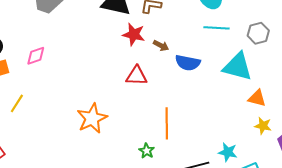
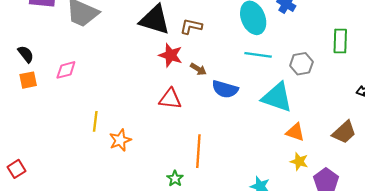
yellow line: (17, 103) -> (95, 121), moved, turned -30
orange star: (92, 118) -> (120, 140), size x0.7

